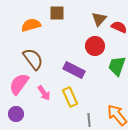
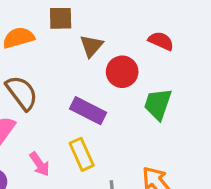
brown triangle: (99, 19) -> (91, 46), moved
pink arrow: (44, 93) -> (40, 164), moved

